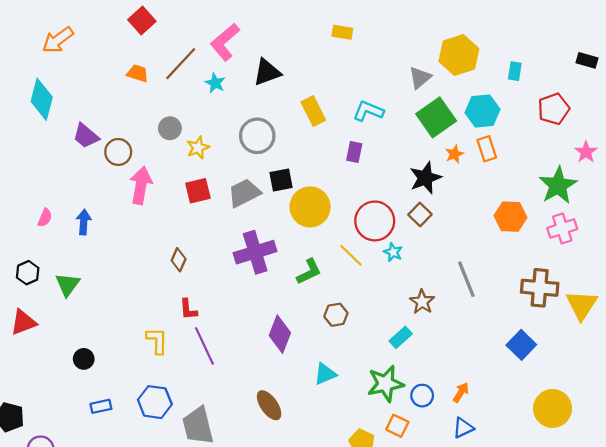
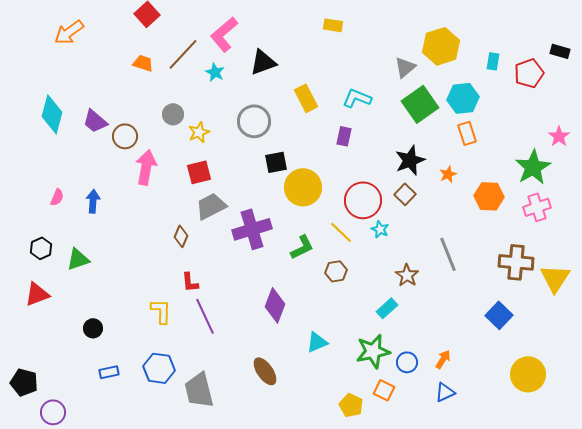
cyan diamond: (42, 99) -> (52, 114), moved
red pentagon: (554, 109) -> (529, 73), moved
orange star: (454, 154) -> (448, 174), moved
gray trapezoid: (244, 193) -> (211, 206), moved
green triangle: (68, 285) -> (78, 259), turned 35
brown hexagon: (336, 315) -> (336, 271), moved

